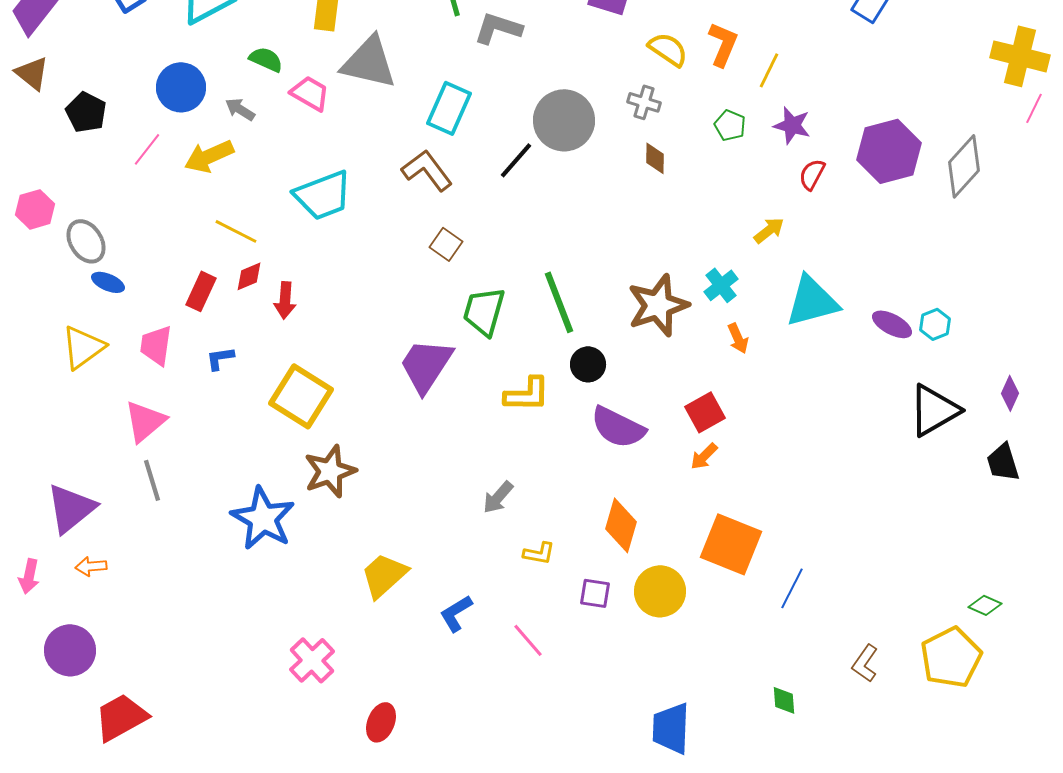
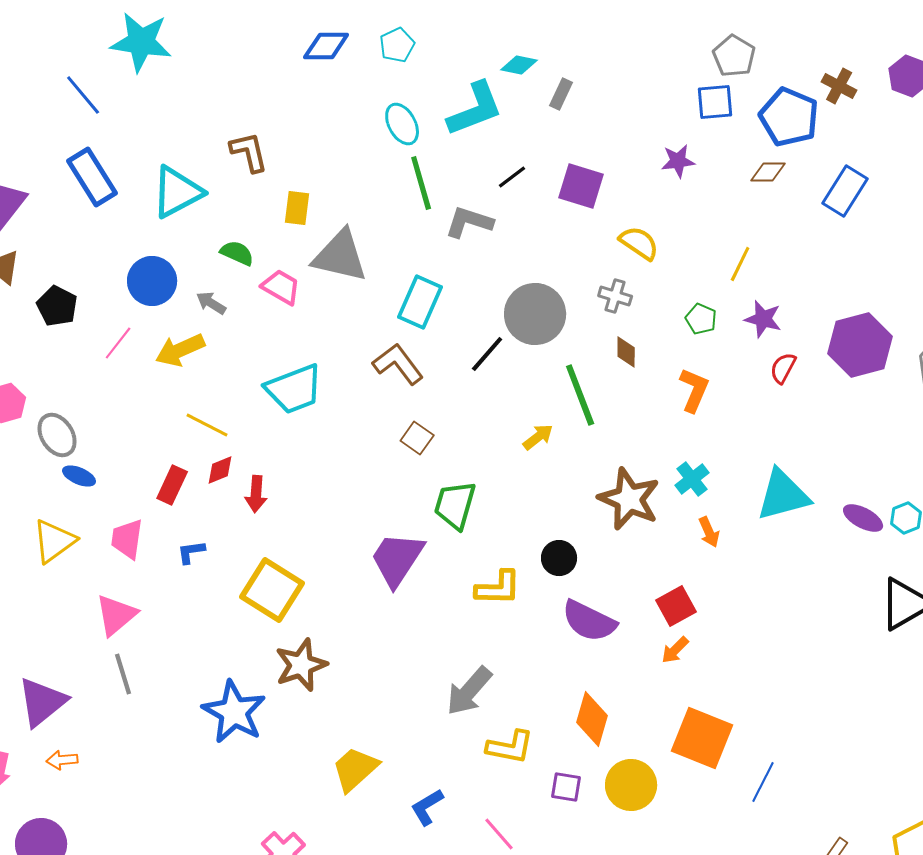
orange L-shape: (723, 44) -> (694, 390), moved
yellow arrow: (769, 230) -> (538, 437), moved
green line: (559, 302) -> (580, 395), moved
brown star: (658, 305) -> (629, 499), turned -30
gray arrow: (498, 497) -> (469, 691), size x1.5
yellow L-shape: (539, 553) -> (510, 747), size x1.5

